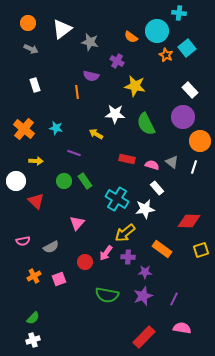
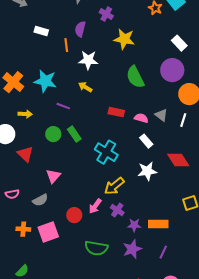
purple semicircle: (91, 76) -> (80, 29), turned 91
white rectangle: (35, 85) -> (41, 31), moved, turned -56
white star: (115, 114) -> (88, 60), moved
cyan star: (56, 128) -> (45, 81), size x1.6
white star: (145, 209) -> (147, 171), moved
red diamond: (189, 221) -> (178, 160), moved, turned 55
pink triangle: (77, 223) -> (53, 176), moved
orange rectangle: (162, 249) -> (158, 224), moved, turned -36
purple cross: (128, 257) -> (117, 210), turned 32
orange cross: (34, 276) -> (23, 229), turned 32
pink square: (59, 279) -> (48, 232), size x1.5

